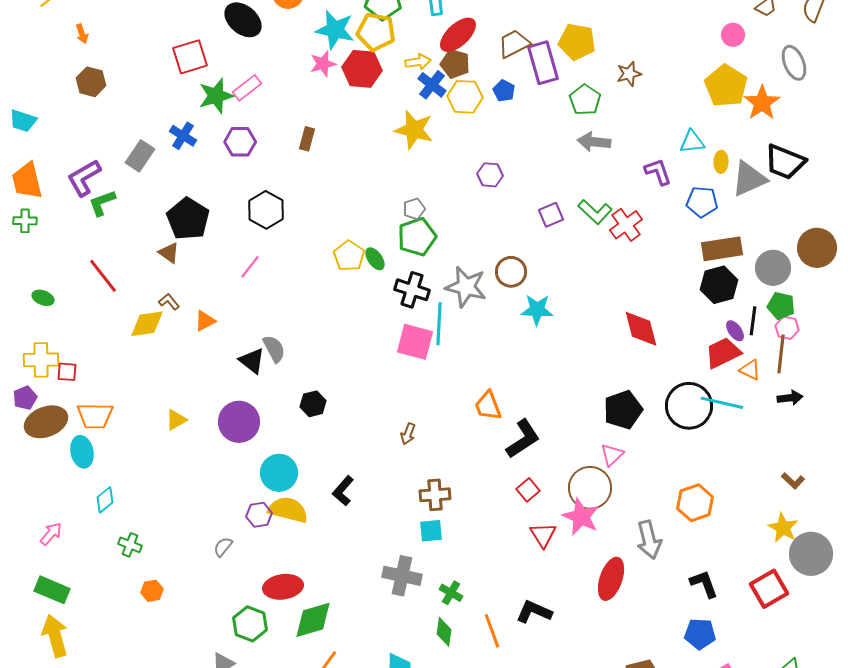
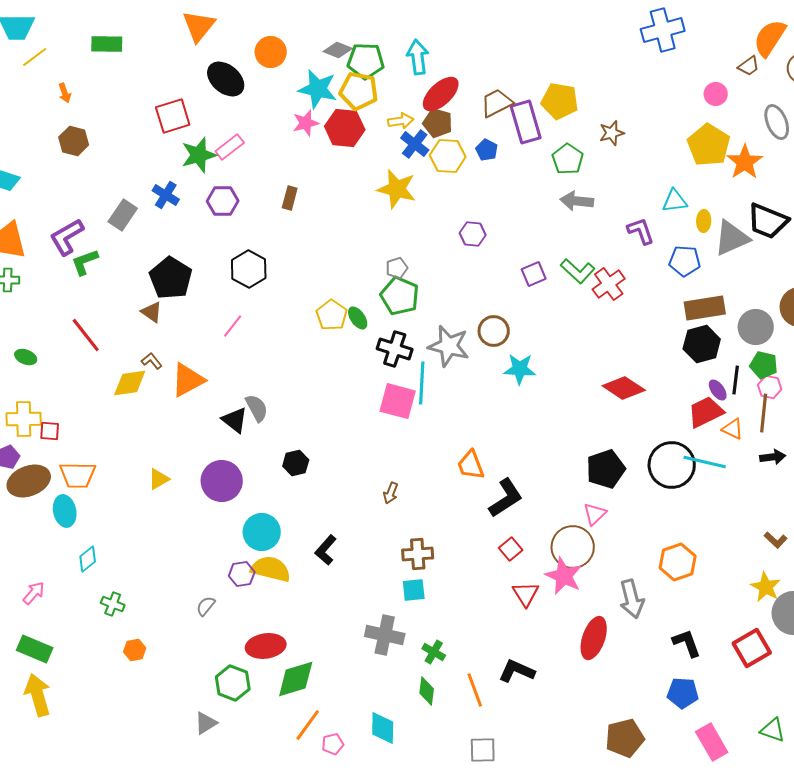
green pentagon: (417, 237) -> (400, 296), turned -30
orange triangle: (205, 321) -> (188, 380), size x1.6
red diamond: (641, 329) -> (624, 388), turned -42

